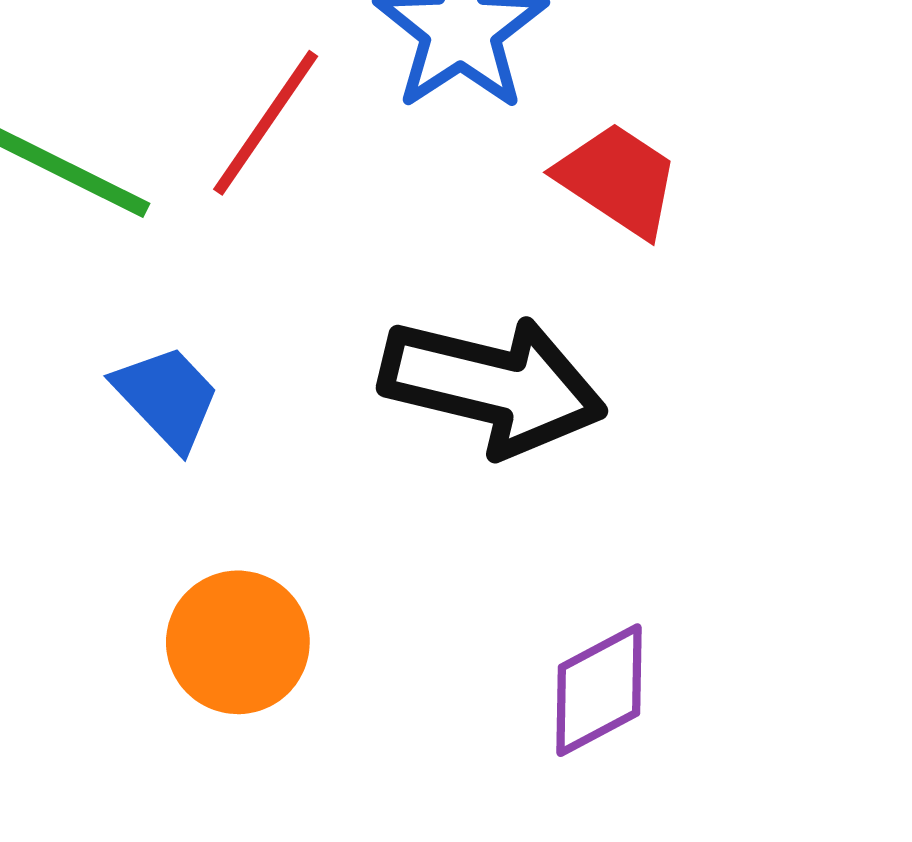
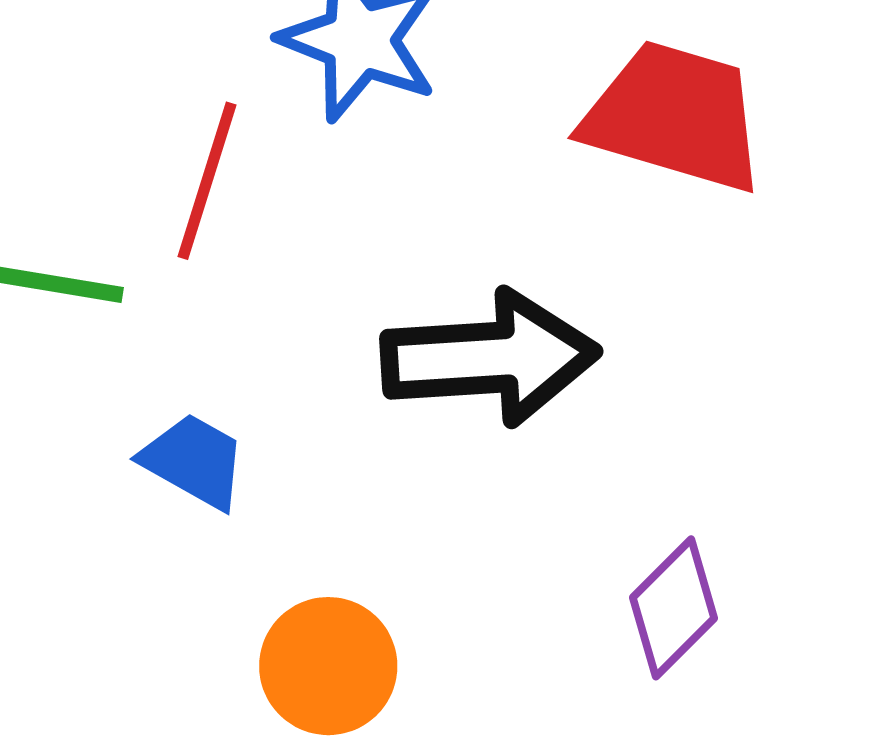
red trapezoid: (618, 180) -> (675, 116), moved, size x1.5

